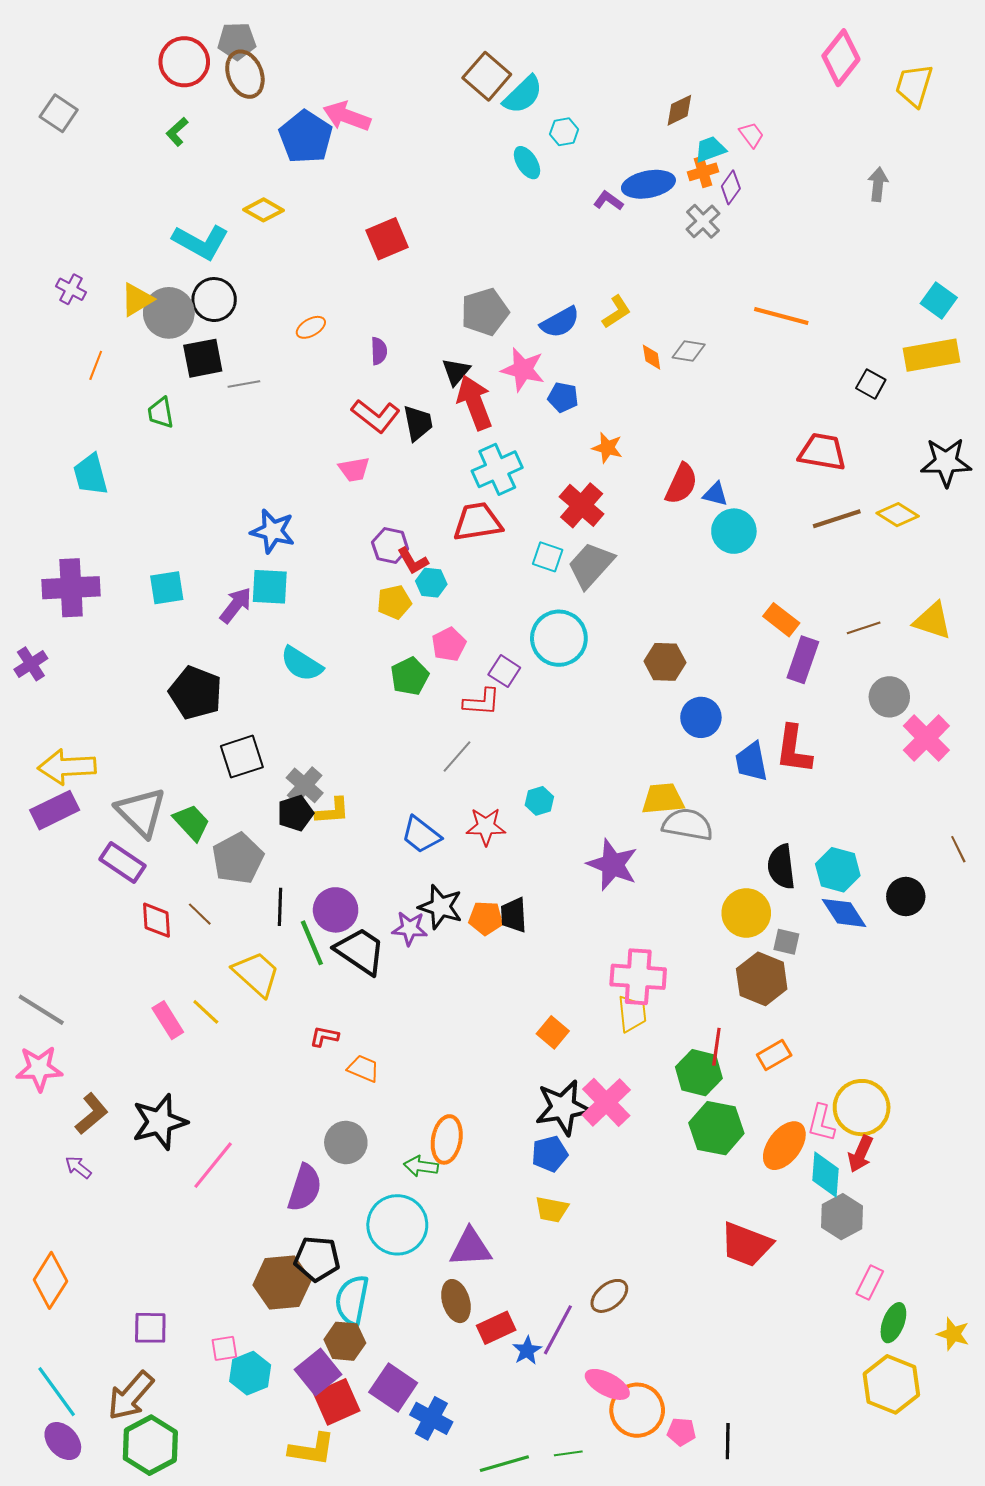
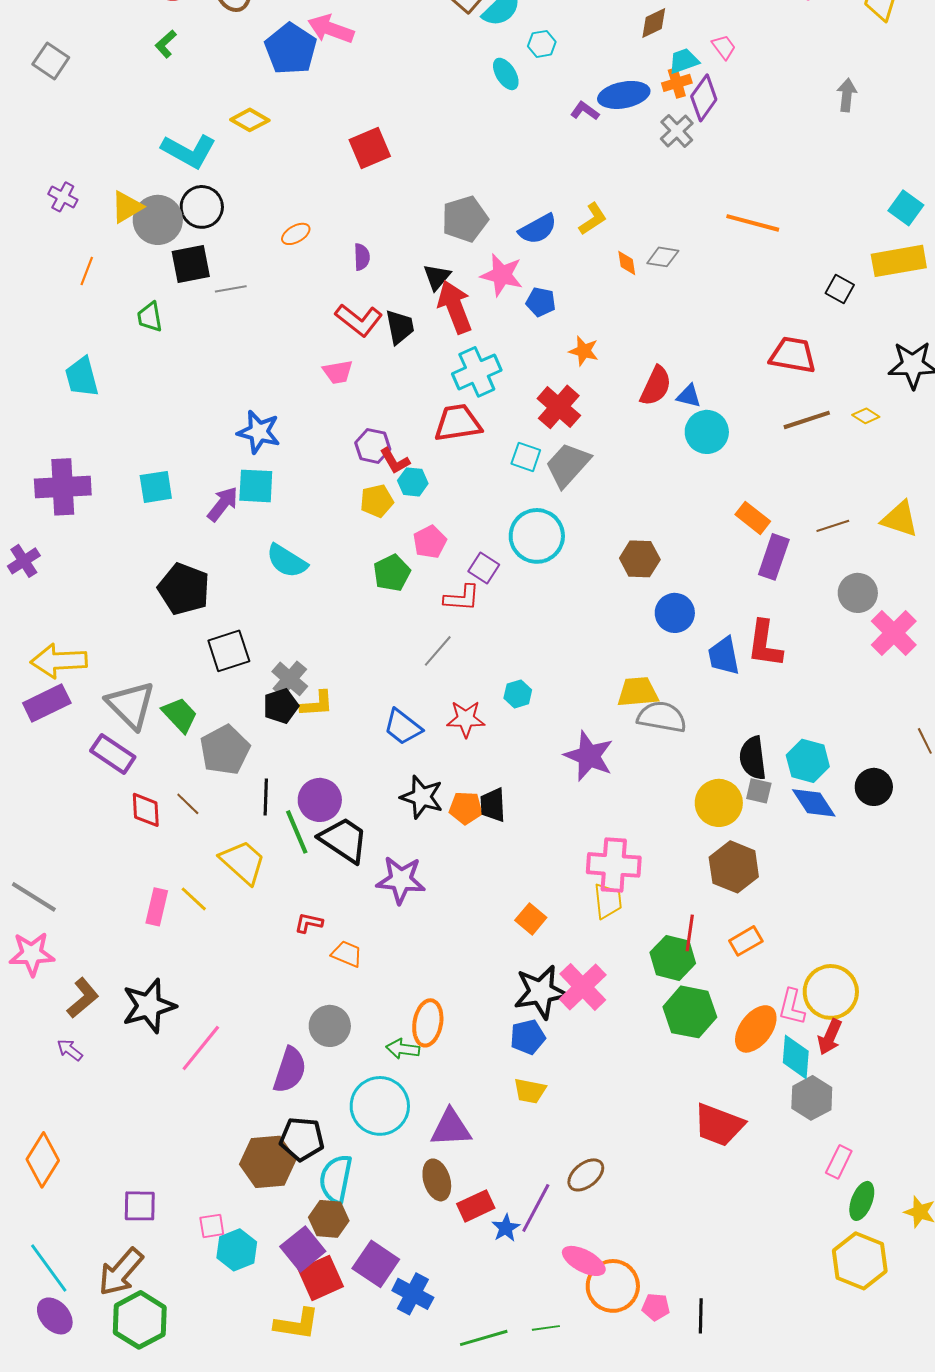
gray square: (59, 113) -> (51, 61), moved
purple diamond: (731, 187) -> (704, 98), size x1.4
yellow diamond: (898, 515) -> (866, 416), size x0.7
purple star: (410, 928) -> (401, 880), moved, size x1.4
gray square: (786, 942) -> (759, 791), moved
pink rectangle: (168, 1020) -> (157, 907), turned 45

